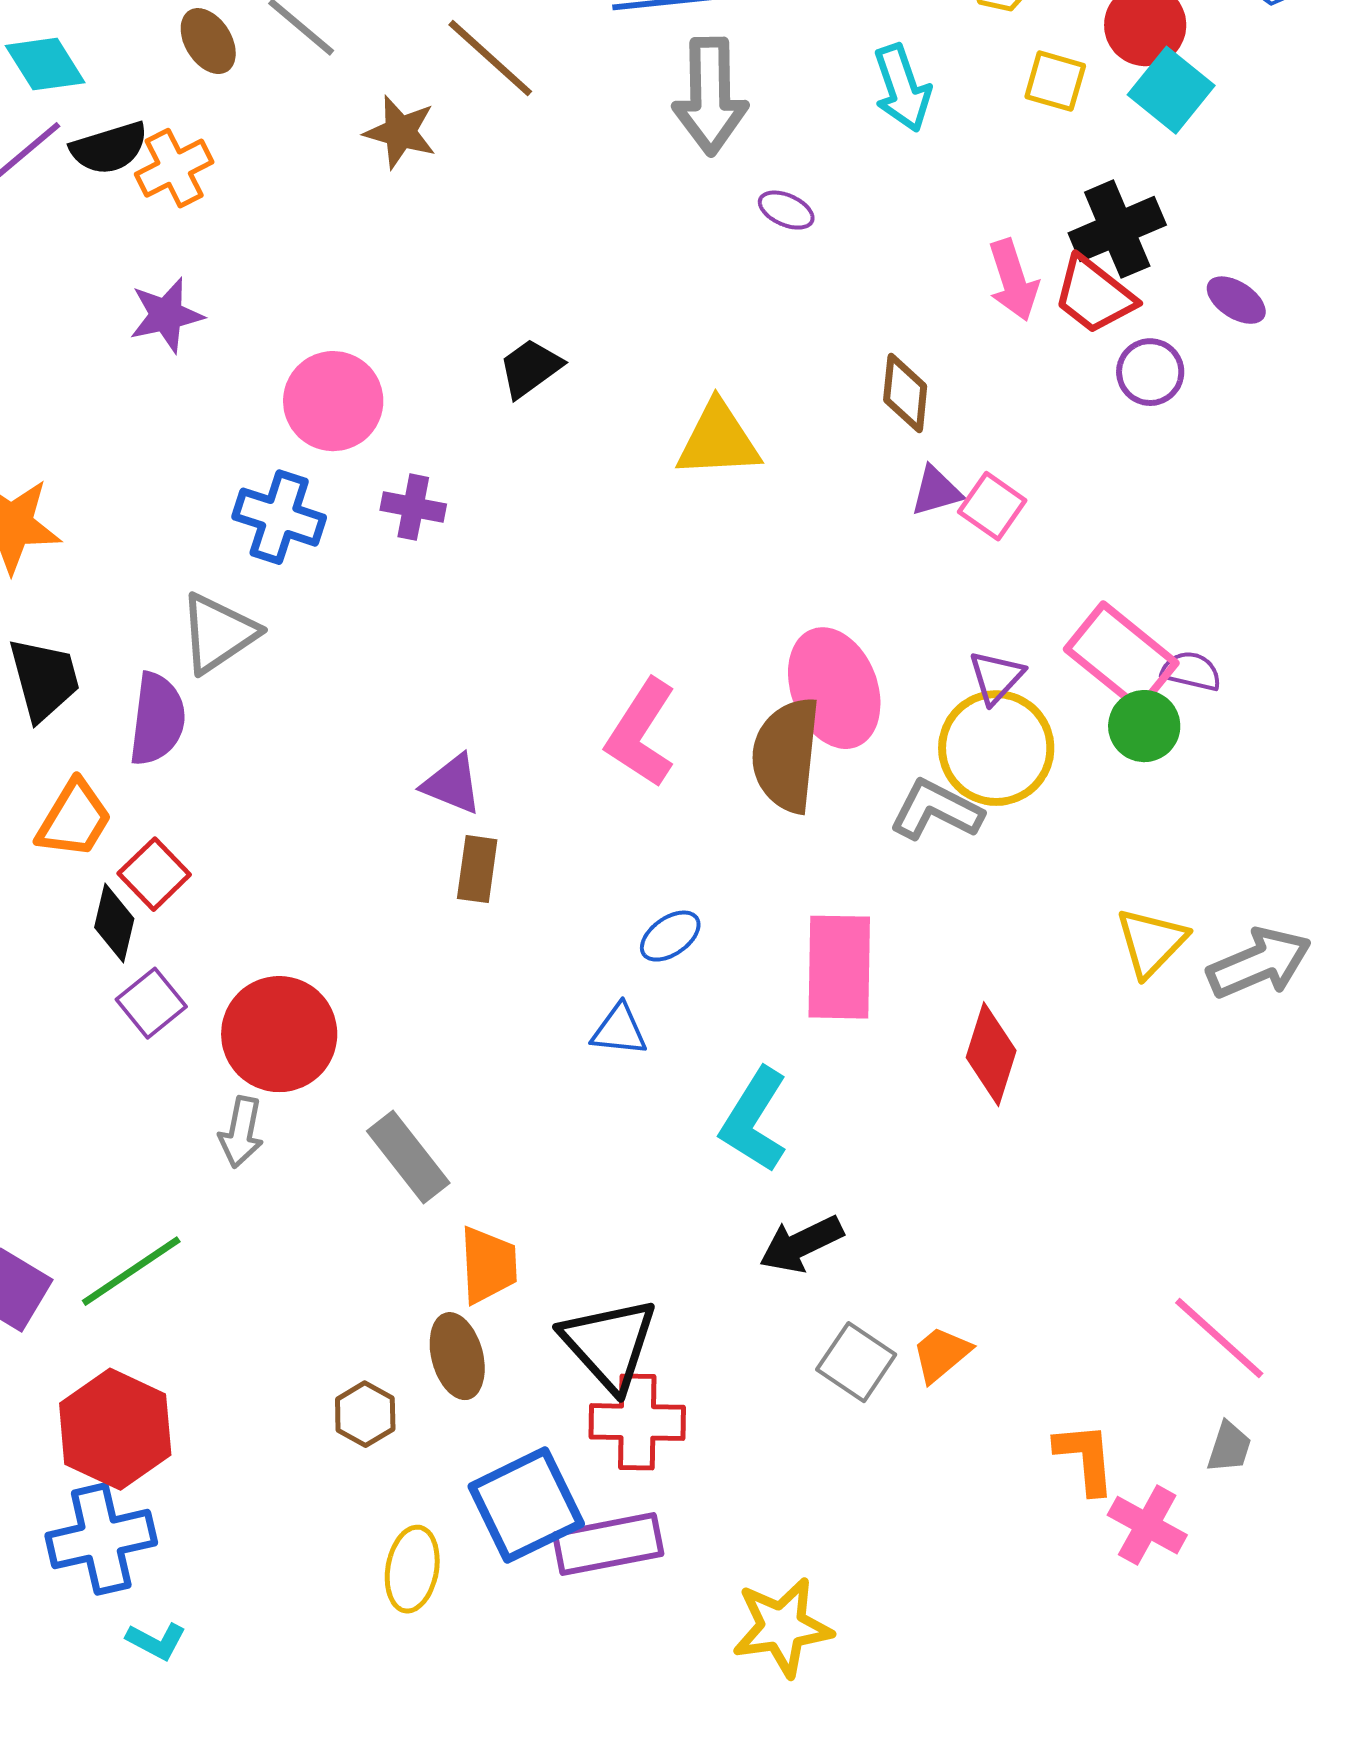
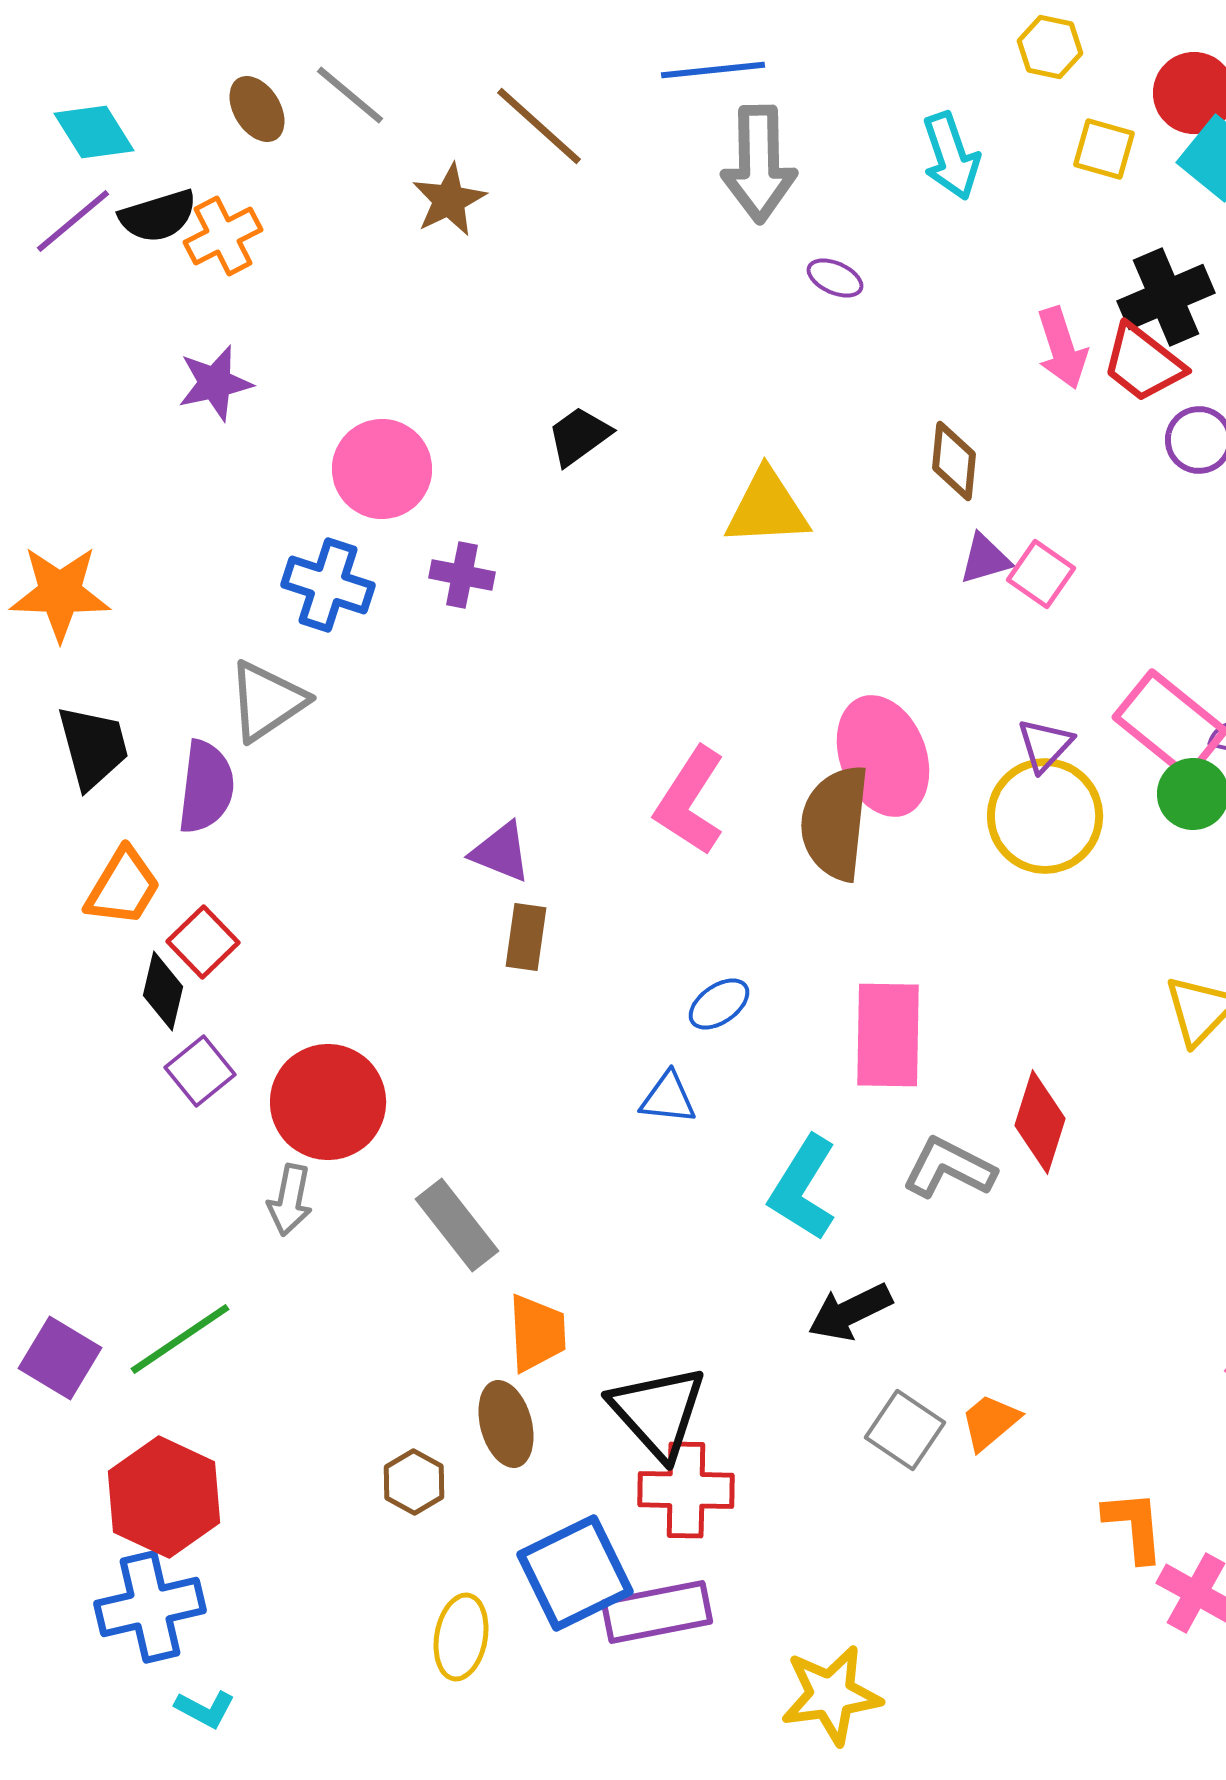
brown star: (400, 132) -> (449, 200), turned 30
gray L-shape: (936, 810) -> (949, 1168), moved

